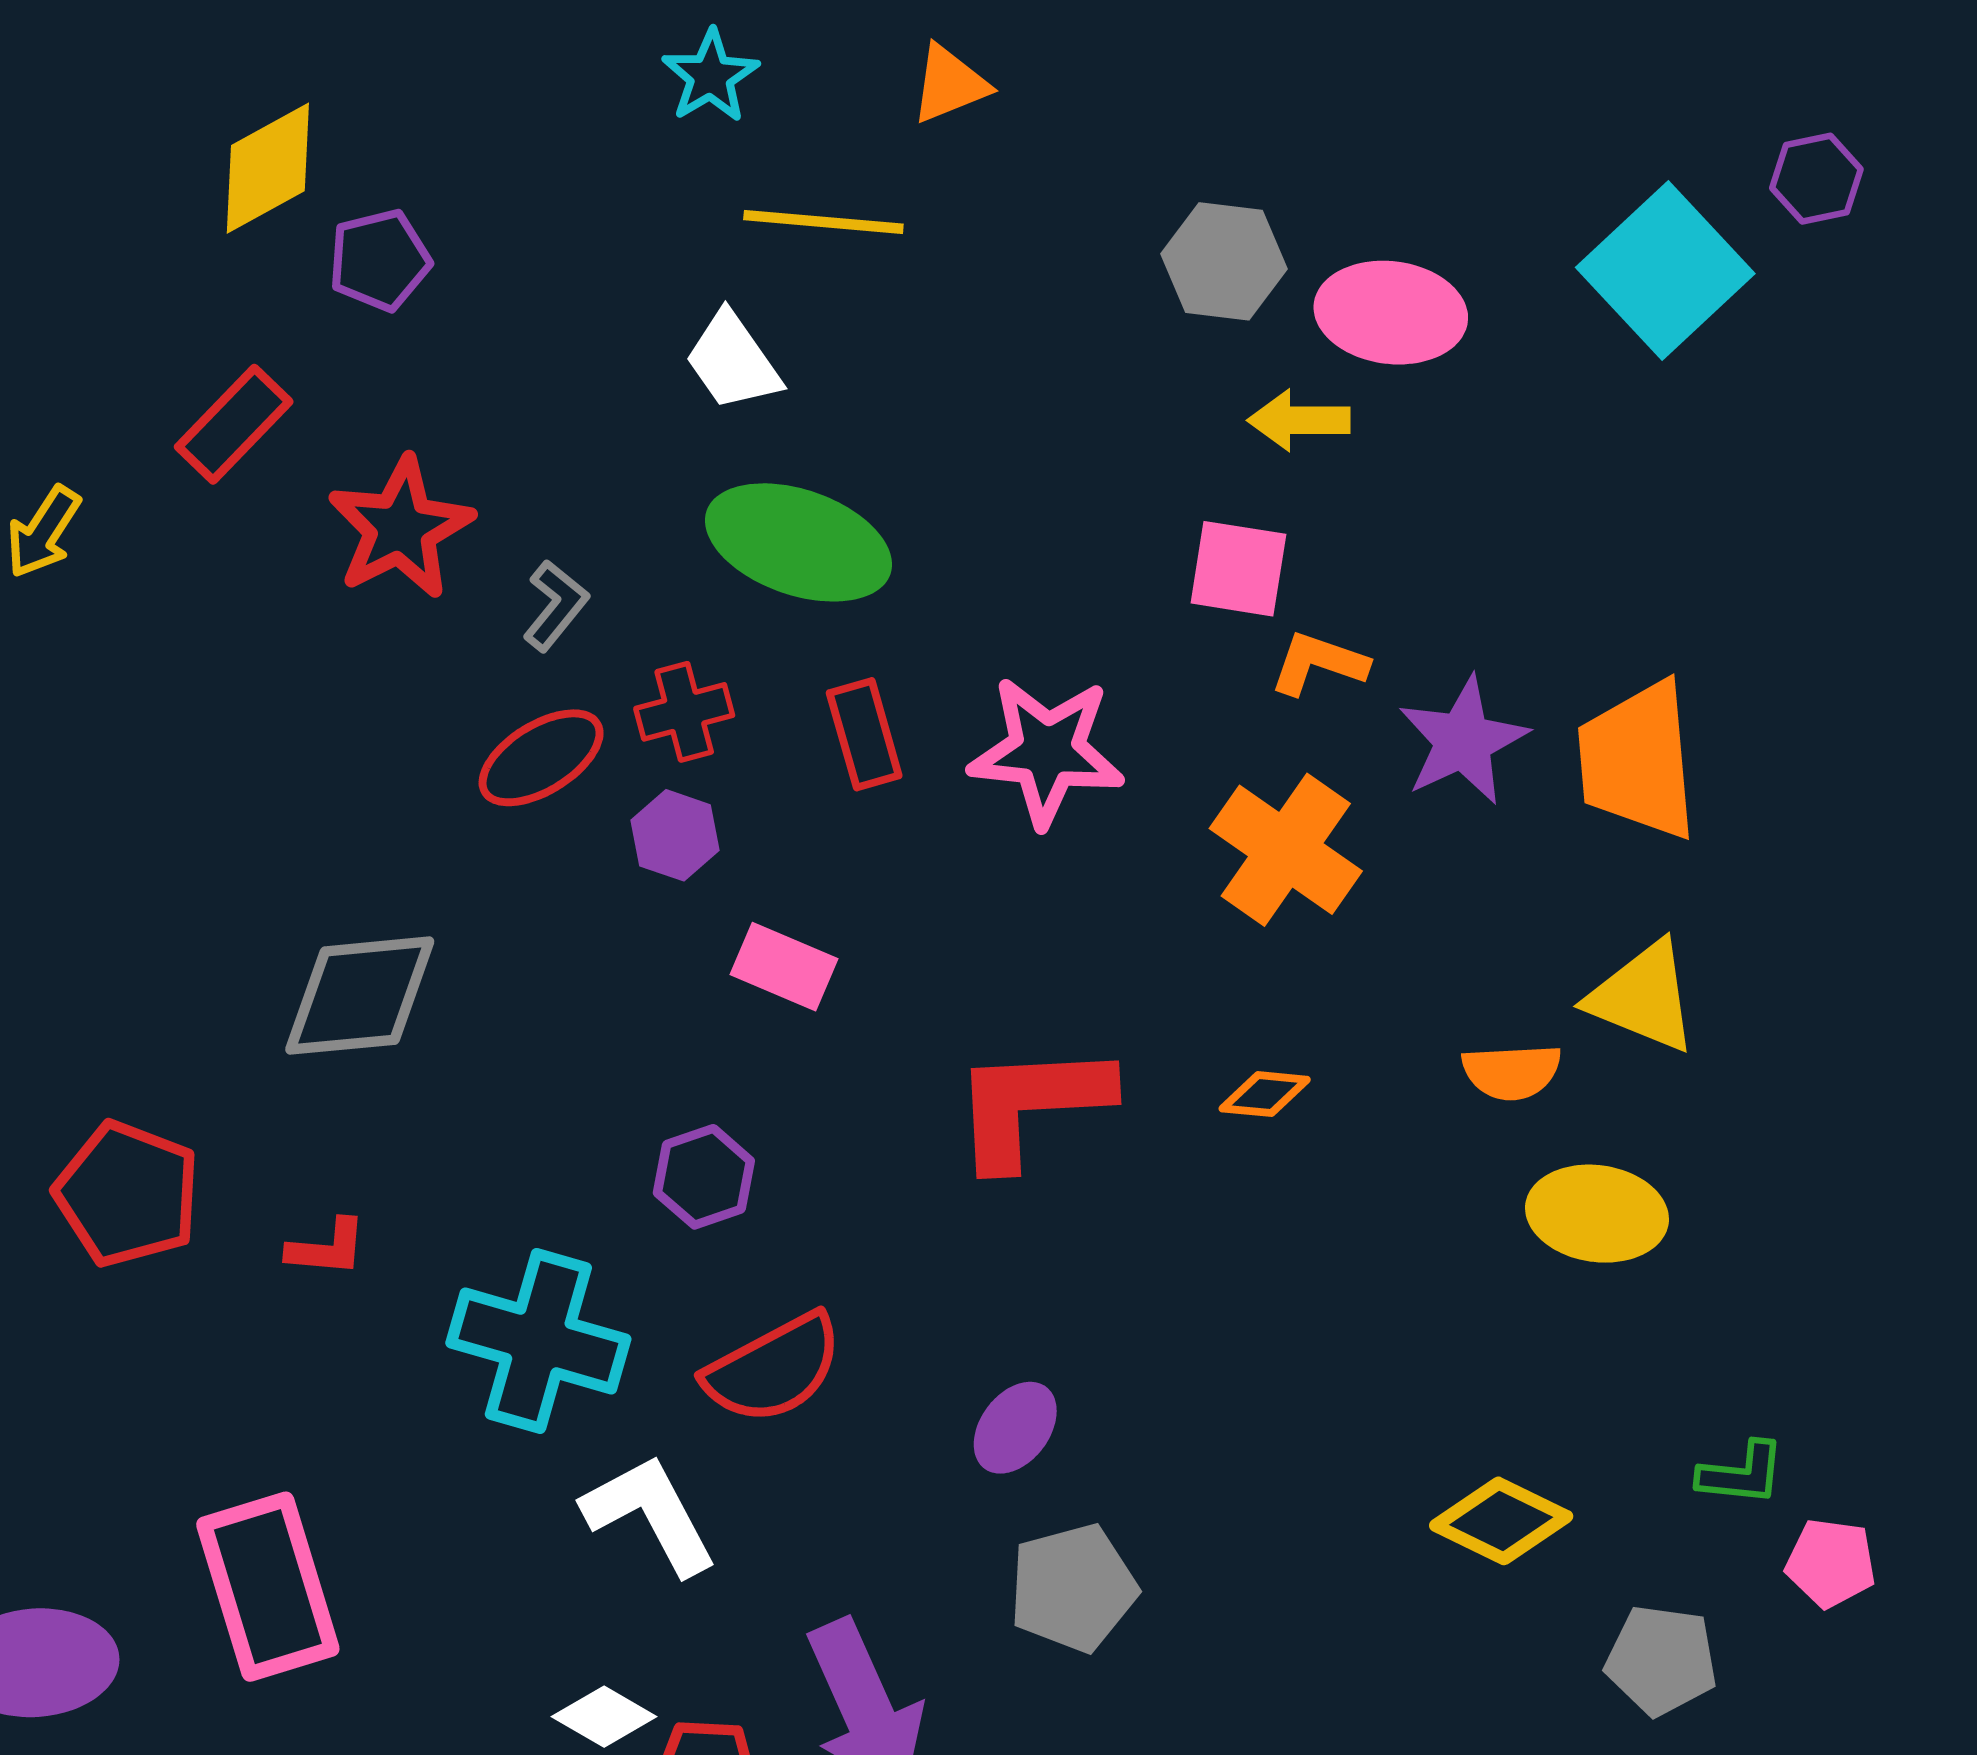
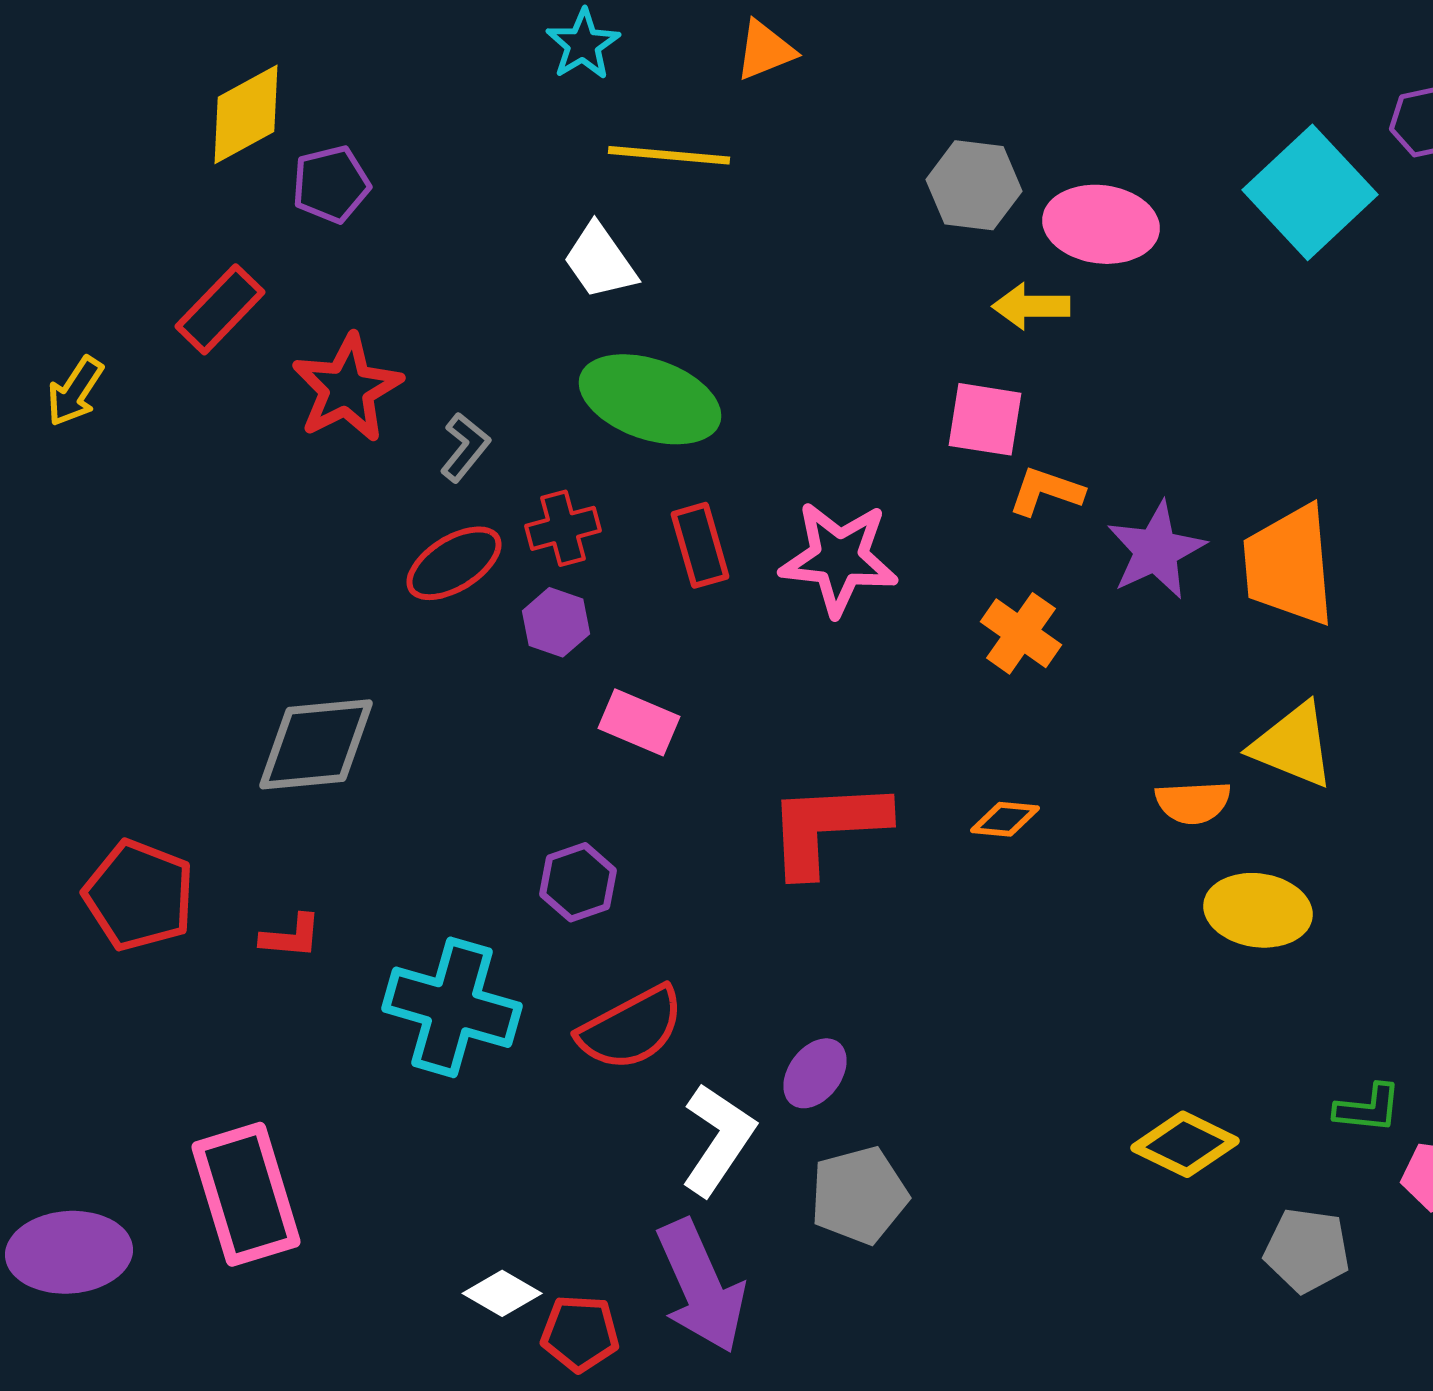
orange cross: (1286, 850) -> (1021, 633), size x0.7
white L-shape: (650, 1514) -> (718, 1139), moved, turned 62

